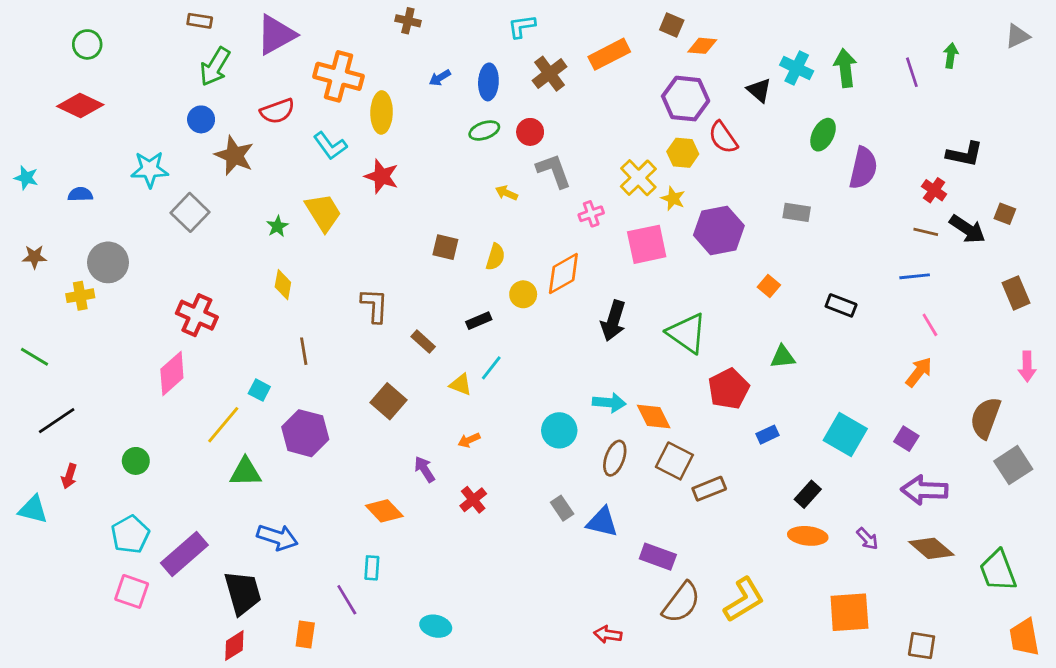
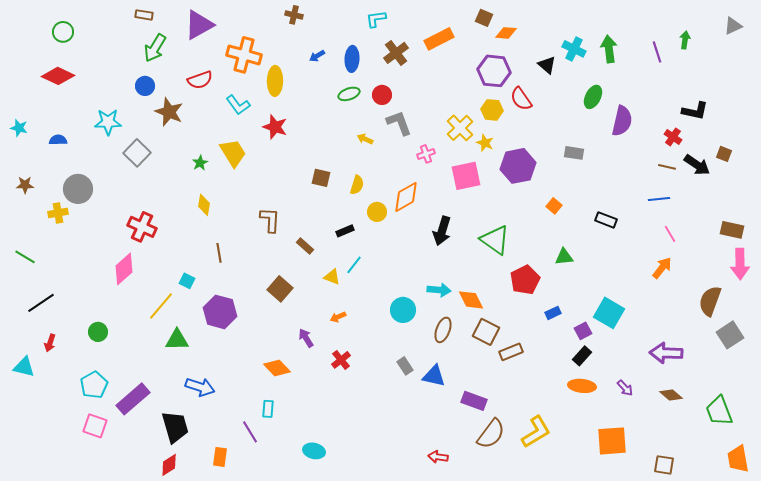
brown rectangle: (1016, 293) -> (732, 230), moved, turned -55
pink arrow: (1027, 367) -> (740, 264), size x1.4
purple square: (906, 439) -> (583, 331), moved, turned 30
brown diamond: (931, 548) -> (671, 395), size x0.7

